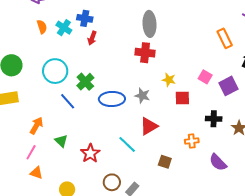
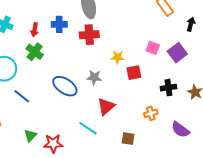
blue cross: (85, 18) -> (59, 24), moved
green cross: (85, 82) -> (35, 52), moved
blue ellipse: (112, 99) -> (65, 86), turned 45
green triangle: (61, 141) -> (30, 136), moved, turned 40
red star: (90, 153) -> (53, 143), turned -30

